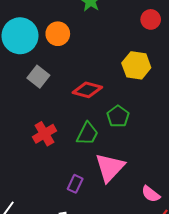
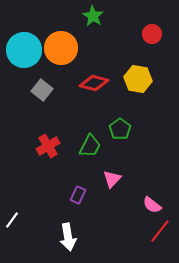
orange circle: (58, 34) -> (61, 48), size x1.4
red diamond: (87, 90) -> (94, 83), moved
pink triangle: (110, 167) -> (112, 179), size x0.6

